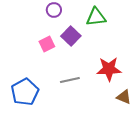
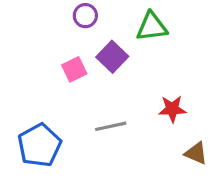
red star: (109, 69) -> (172, 109), size x0.7

